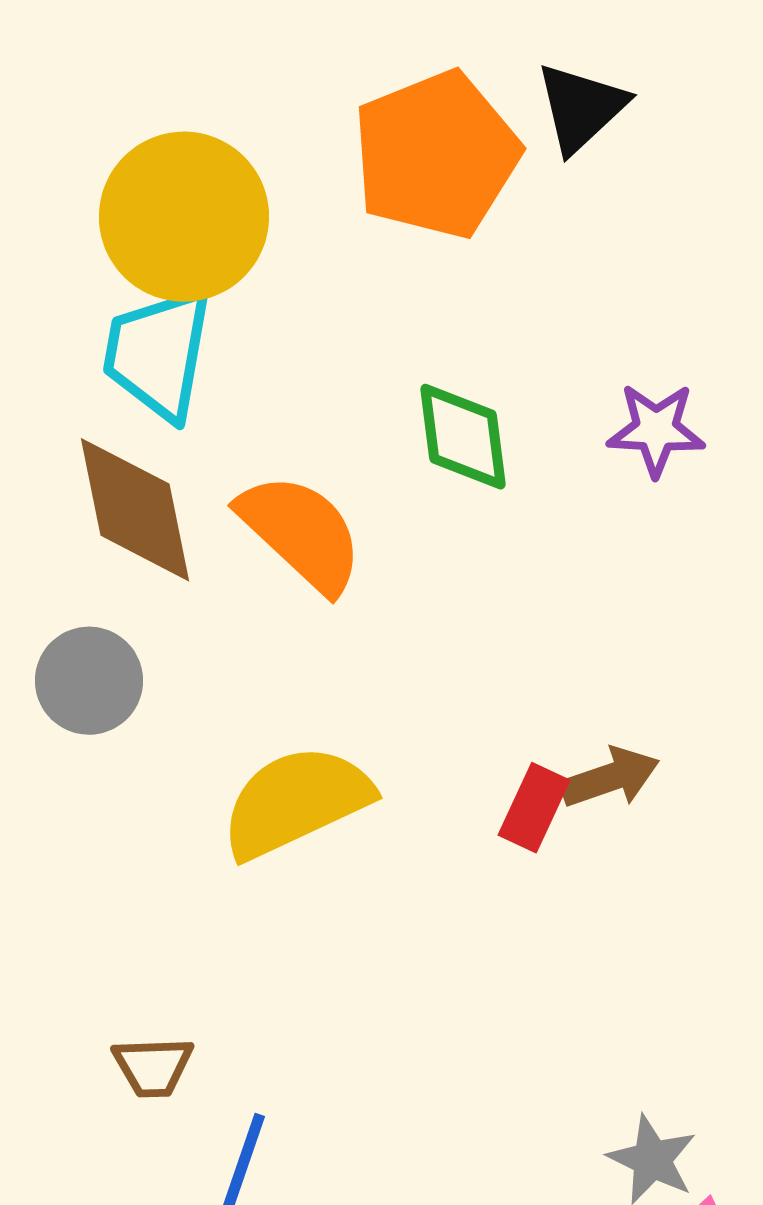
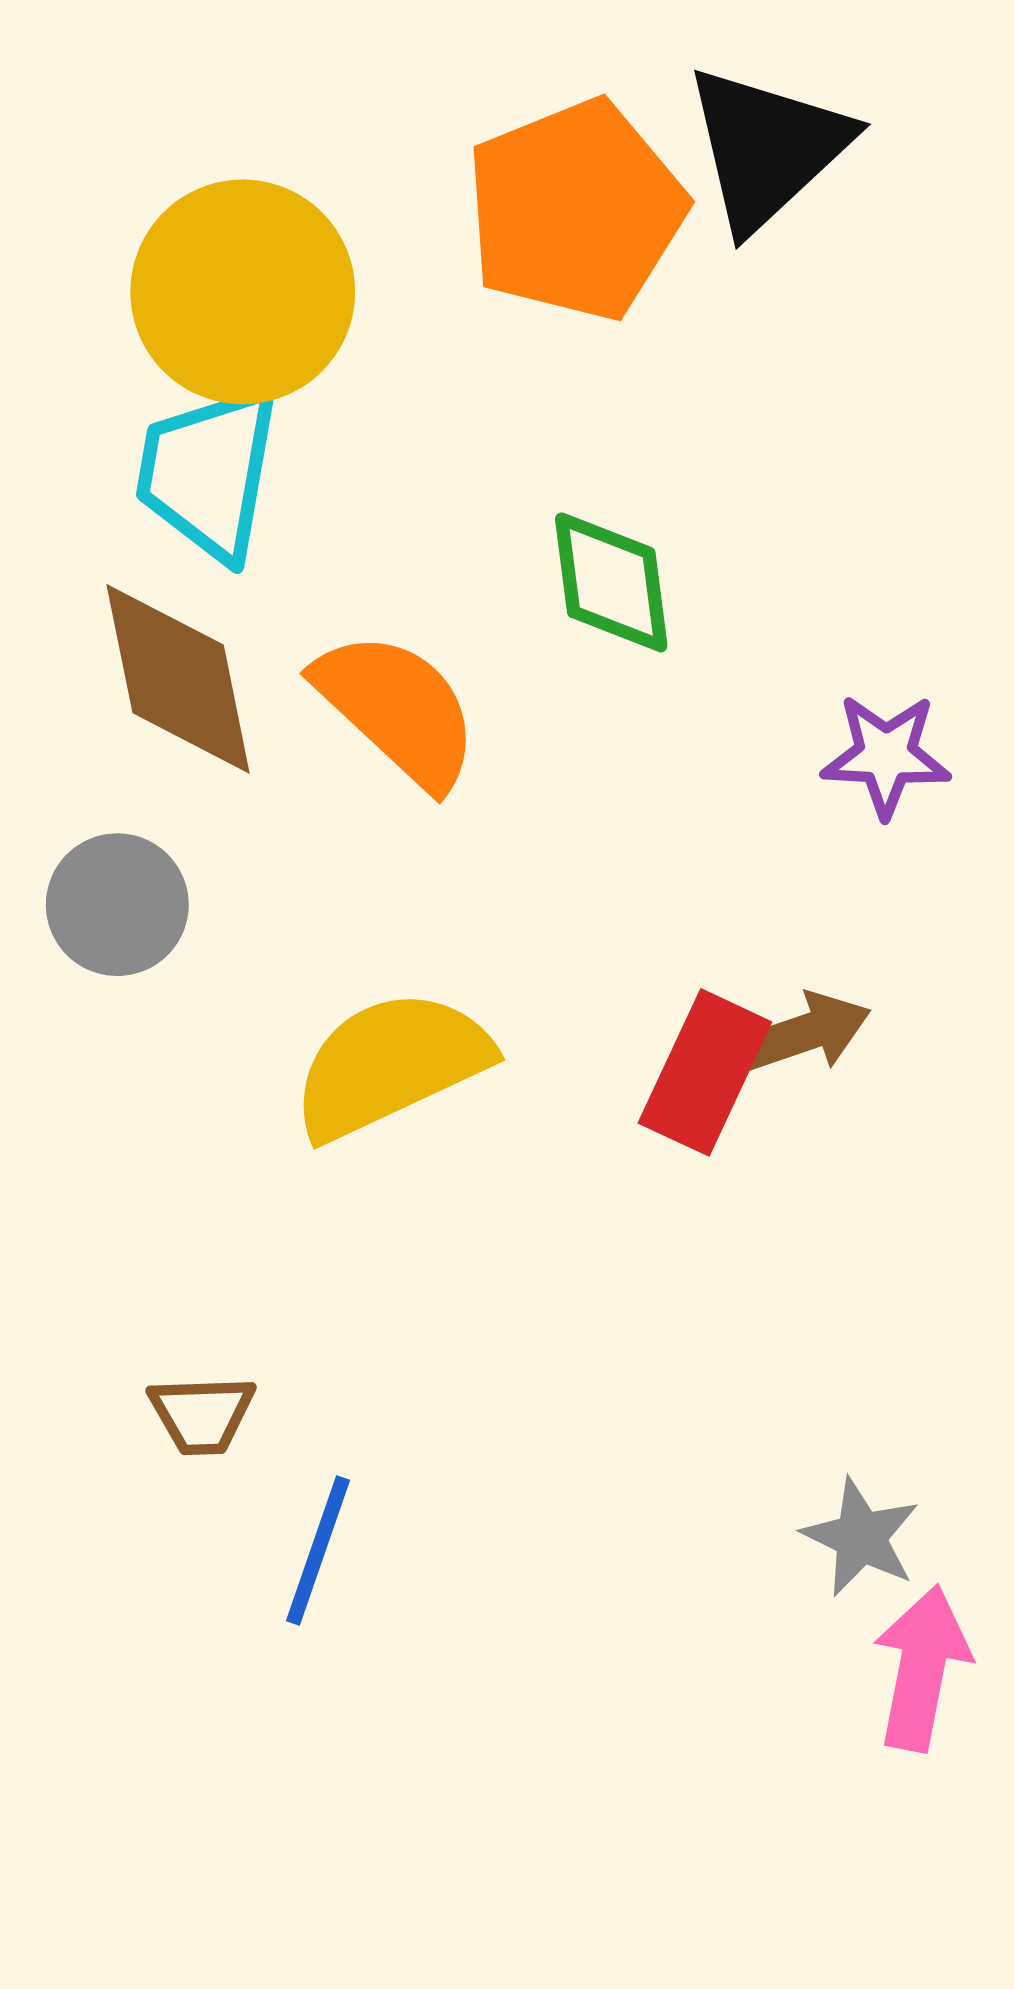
black triangle: (581, 108) -> (767, 148), size x1.4
purple star: (656, 430) -> (886, 755), moved
red rectangle: (534, 808) -> (705, 1072), size x1.4

